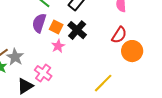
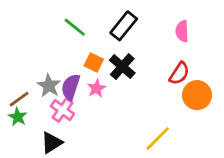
purple semicircle: (39, 23) -> (71, 87), moved
gray star: (15, 57) -> (49, 86), moved
pink cross: (43, 73) -> (63, 110), moved

